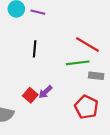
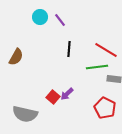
purple line: (38, 12) -> (60, 20), turned 40
black line: (35, 49) -> (69, 49), moved

